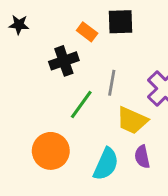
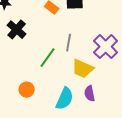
black cross: (64, 61) -> (17, 30), moved, turned -30
orange circle: (51, 151) -> (27, 90), size x0.6

